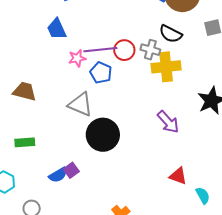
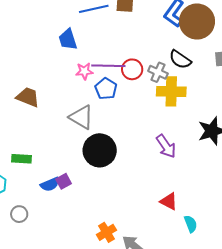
green rectangle: (25, 142) -> (21, 159), moved

